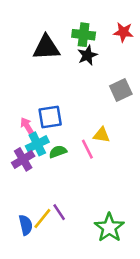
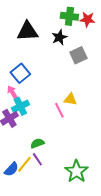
green cross: (84, 35) -> (69, 16), moved
gray square: (121, 90) -> (78, 55), moved
blue square: (50, 117) -> (20, 73), moved, turned -30
green semicircle: (58, 152) -> (37, 143), moved
blue semicircle: (26, 225) -> (11, 169), turned 56

